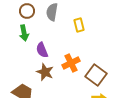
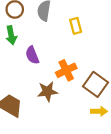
brown star: (45, 72) -> (47, 91), moved, turned -30

